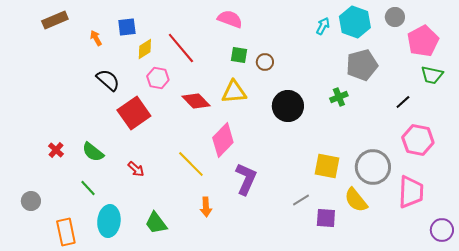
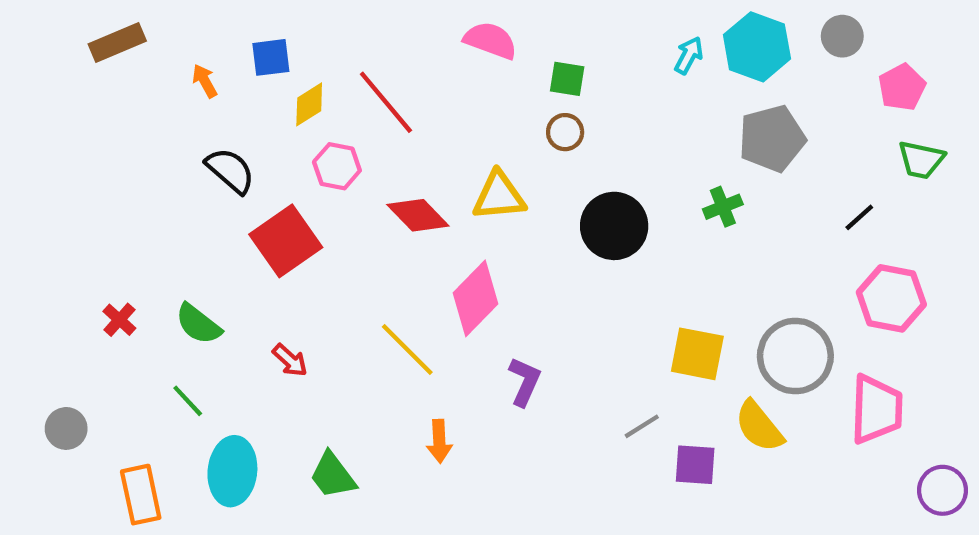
pink pentagon: (423, 41) -> (902, 87), size x0.7
green square: (239, 55) -> (567, 79), moved
purple L-shape: (246, 179) -> (525, 382), size x0.7

